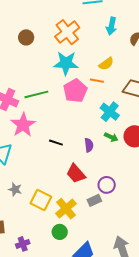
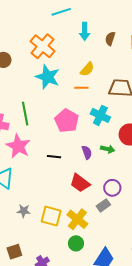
cyan star: (66, 63) -> (48, 77), turned 30
pink pentagon: (75, 91) -> (67, 121), moved
green line: (36, 94) -> (25, 114), turned -75
green arrow: (111, 137) -> (108, 149), moved

